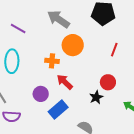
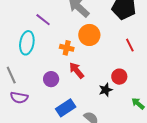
purple line: (18, 29) -> (43, 20), moved
red line: (114, 50) -> (130, 45), turned -56
blue rectangle: (58, 110) -> (66, 108), moved

